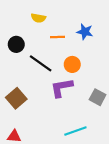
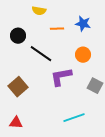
orange circle: (72, 64) -> (83, 55), moved

